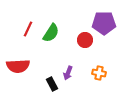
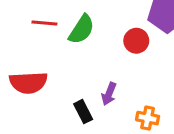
red line: (28, 29) -> (44, 23), turned 70
orange cross: (99, 73) -> (148, 118), moved

